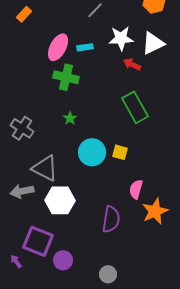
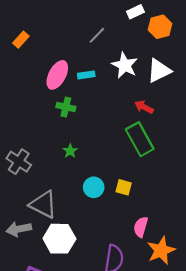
white star: (121, 38) -> (125, 65), turned 30
red arrow: (132, 64) -> (144, 107), moved
green cross: (66, 77) -> (66, 107), size x0.7
cyan circle: (92, 152) -> (94, 187), size x0.7

